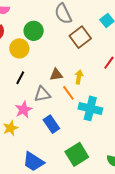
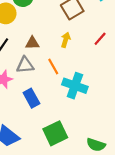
brown triangle: (56, 75) -> (32, 43), moved
yellow arrow: (79, 77) -> (66, 40), moved

